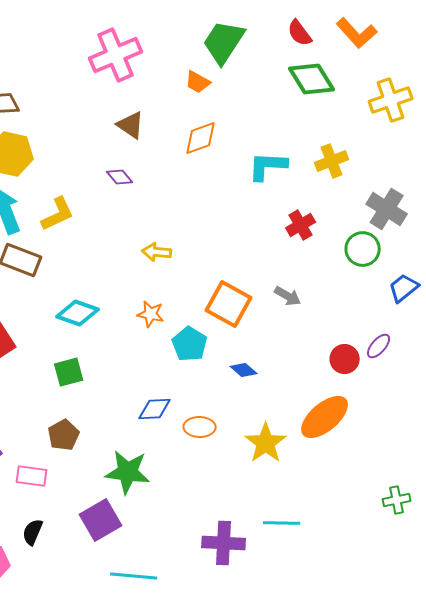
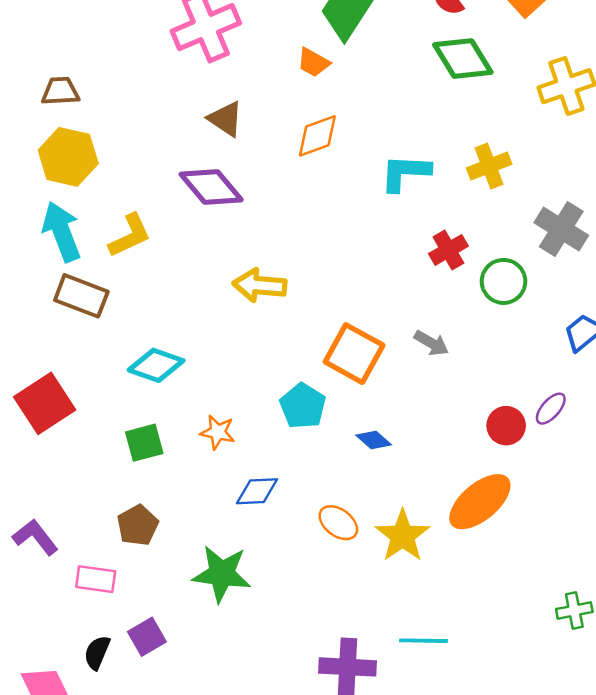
purple diamond: (120, 177) -> (211, 187), size x1.8
green circle: (363, 249) -> (504, 281), moved
yellow arrow: (157, 252) -> (260, 285), size x1.4
orange star: (151, 314) -> (218, 432), moved
orange ellipse: (200, 427) -> (338, 523), moved, turned 36
purple square: (101, 520) -> (147, 637), moved, size x0.7

